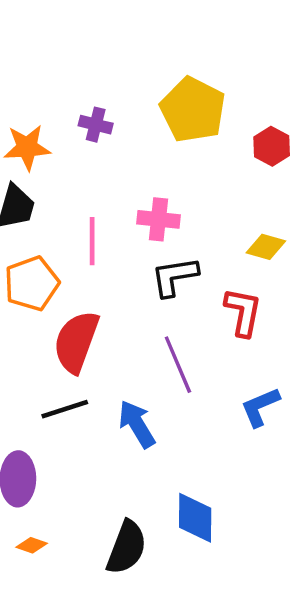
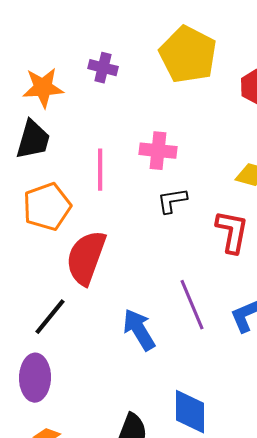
black L-shape: (174, 277) -> (172, 201), size x0.7
purple line: (178, 365) -> (192, 305), moved
black line: (65, 409) -> (50, 317), moved, turned -33

